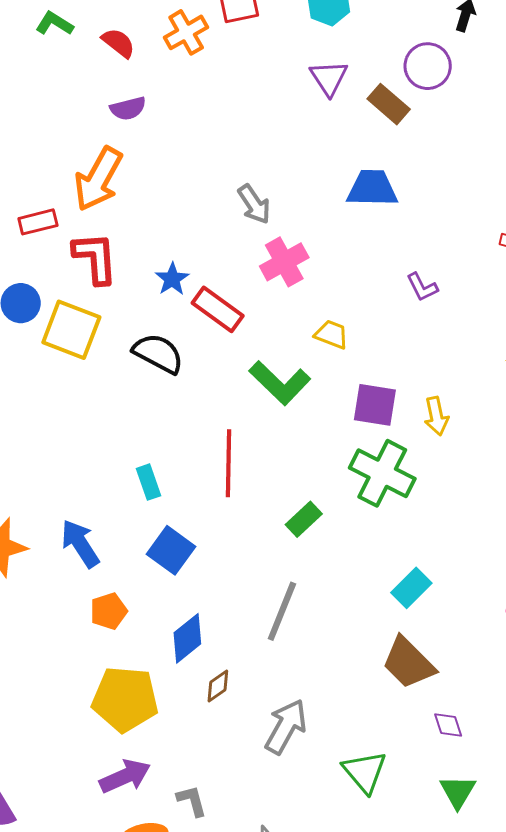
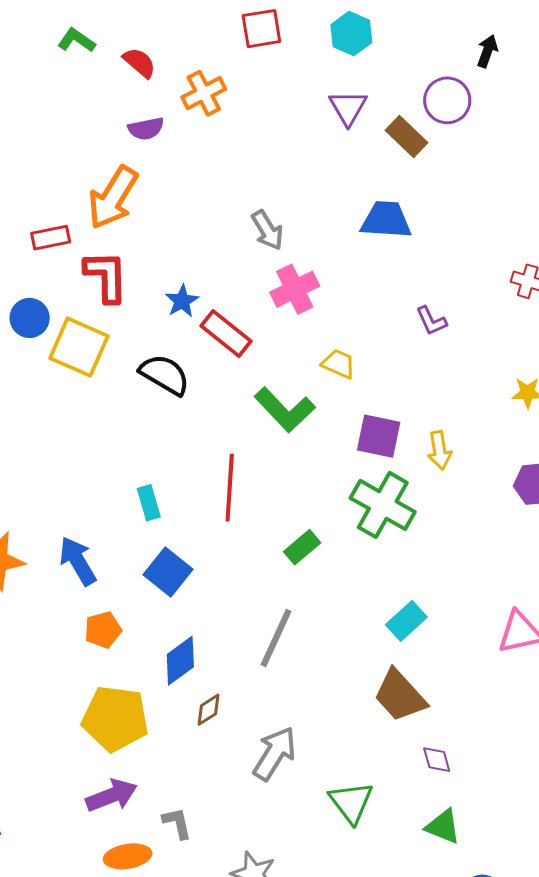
orange cross: (186, 32) -> (204, 93), moved
green triangle: (458, 792) -> (443, 827), turned -42

